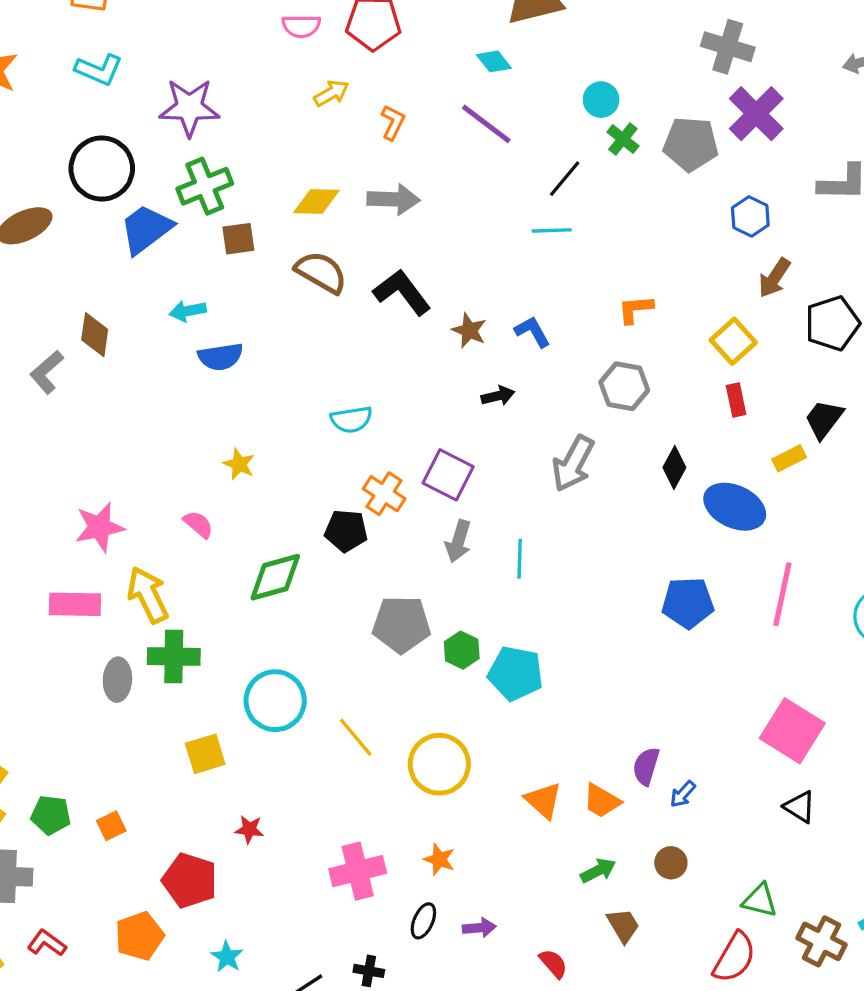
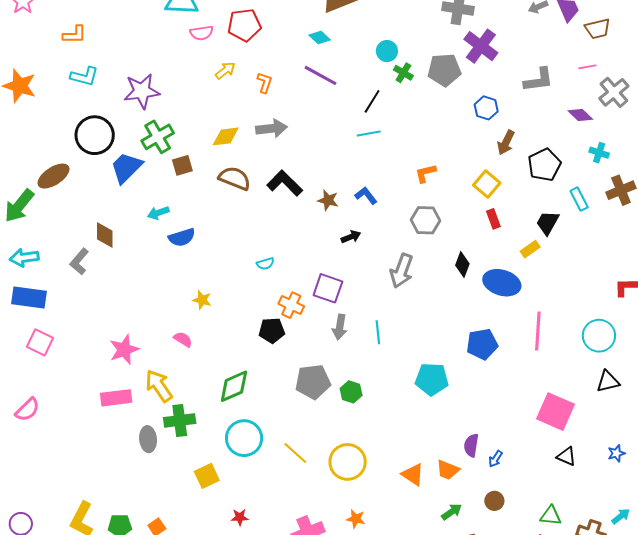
cyan semicircle: (351, 420) -> (265, 264), size x0.7
green diamond: (275, 577) -> (234, 386), moved
cyan pentagon: (516, 673) -> (432, 379), moved

